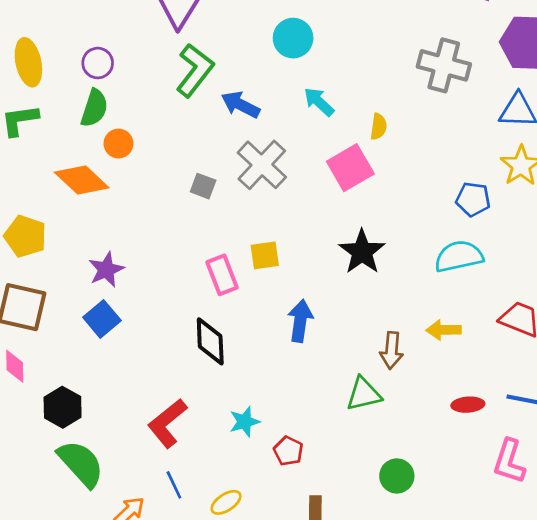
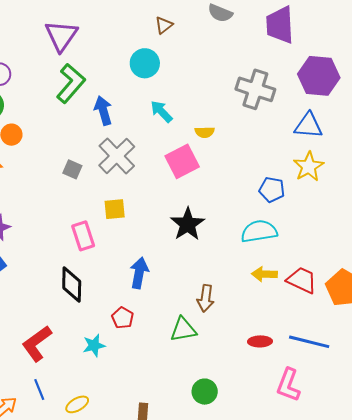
blue arrow: (240, 105) -> (103, 111), turned 44
yellow semicircle: (378, 127) -> (205, 132), turned 78
yellow square: (265, 255) -> (115, 209), moved
yellow arrow: (444, 330) -> (264, 274), moved
red pentagon: (288, 451) -> (123, 318), moved

